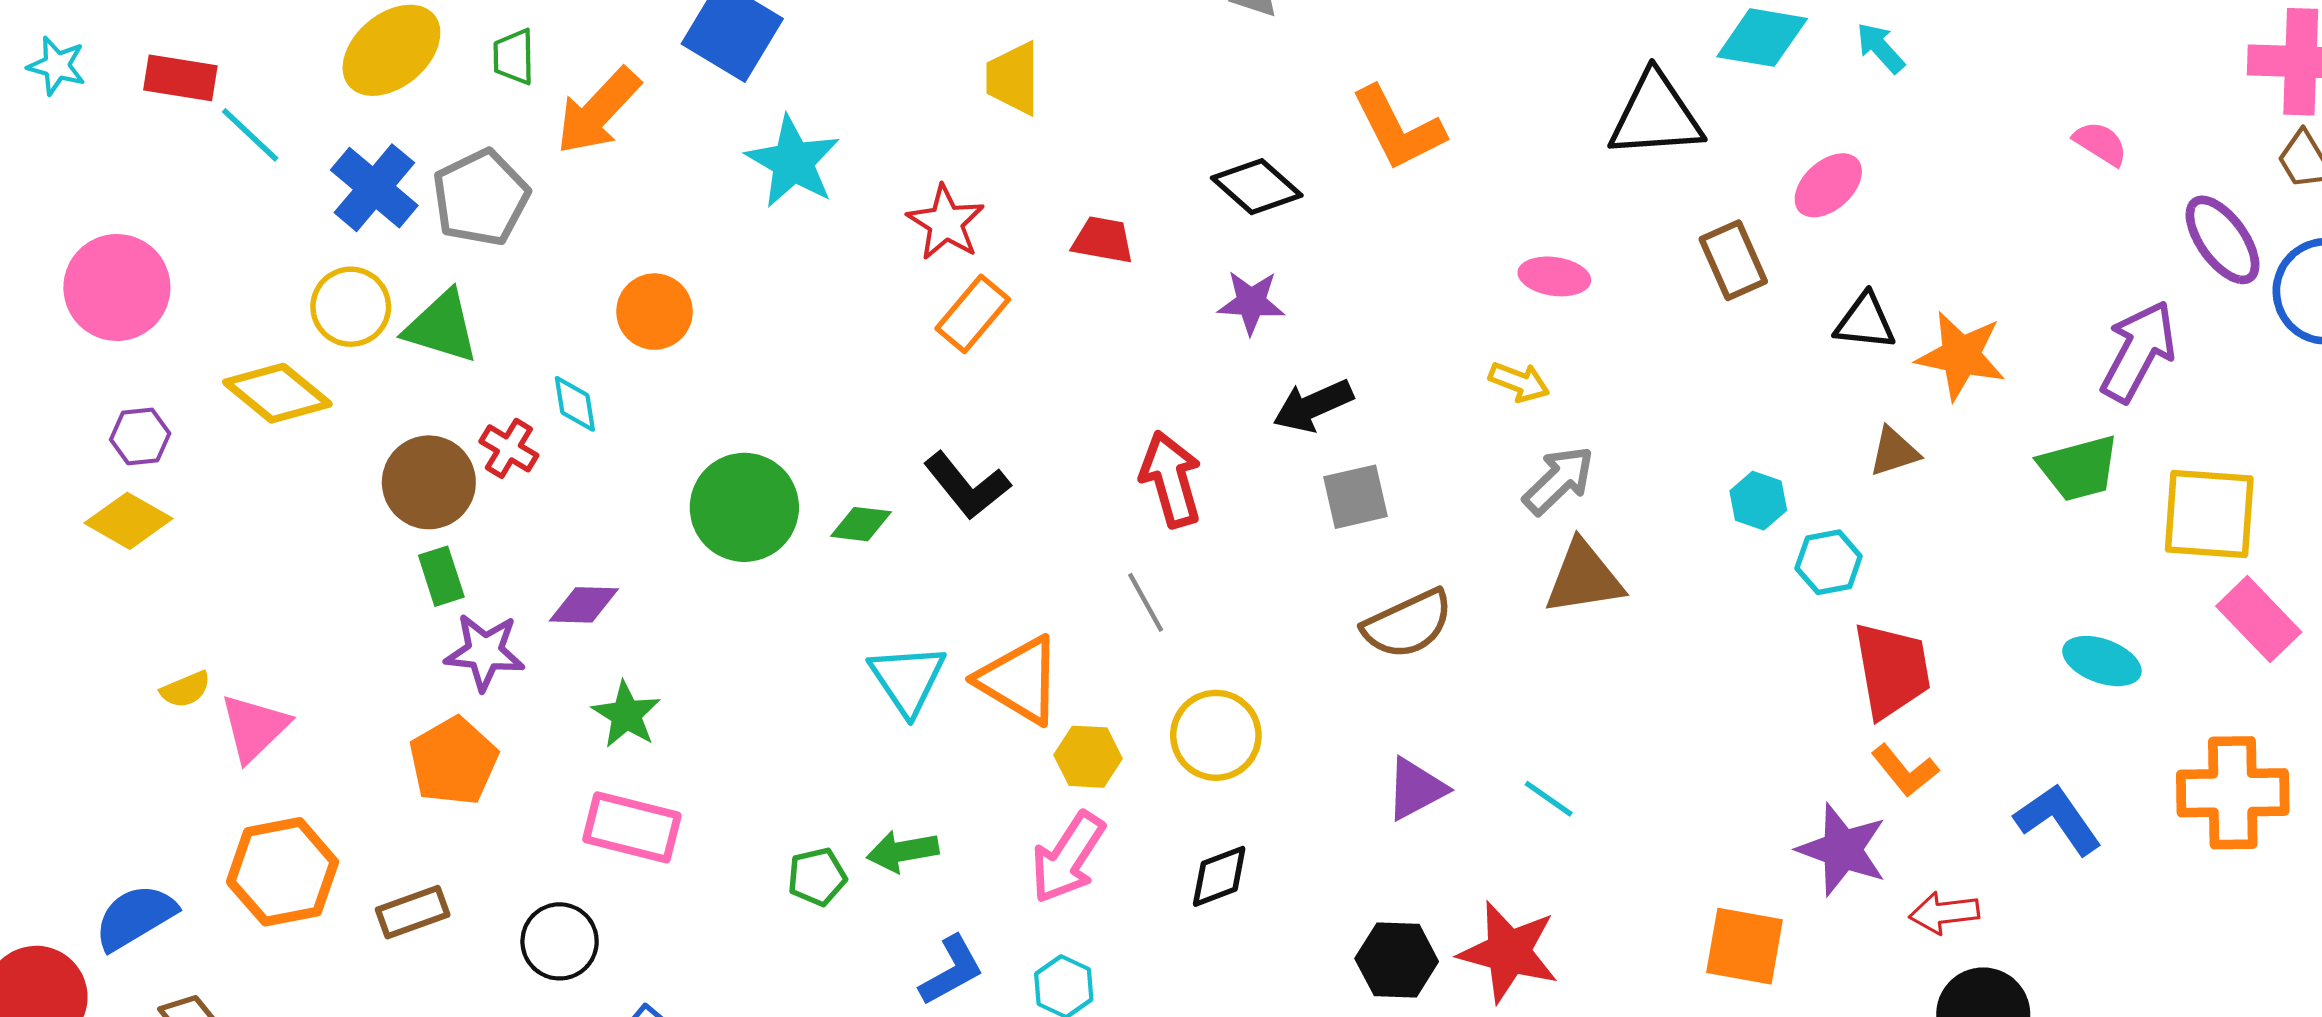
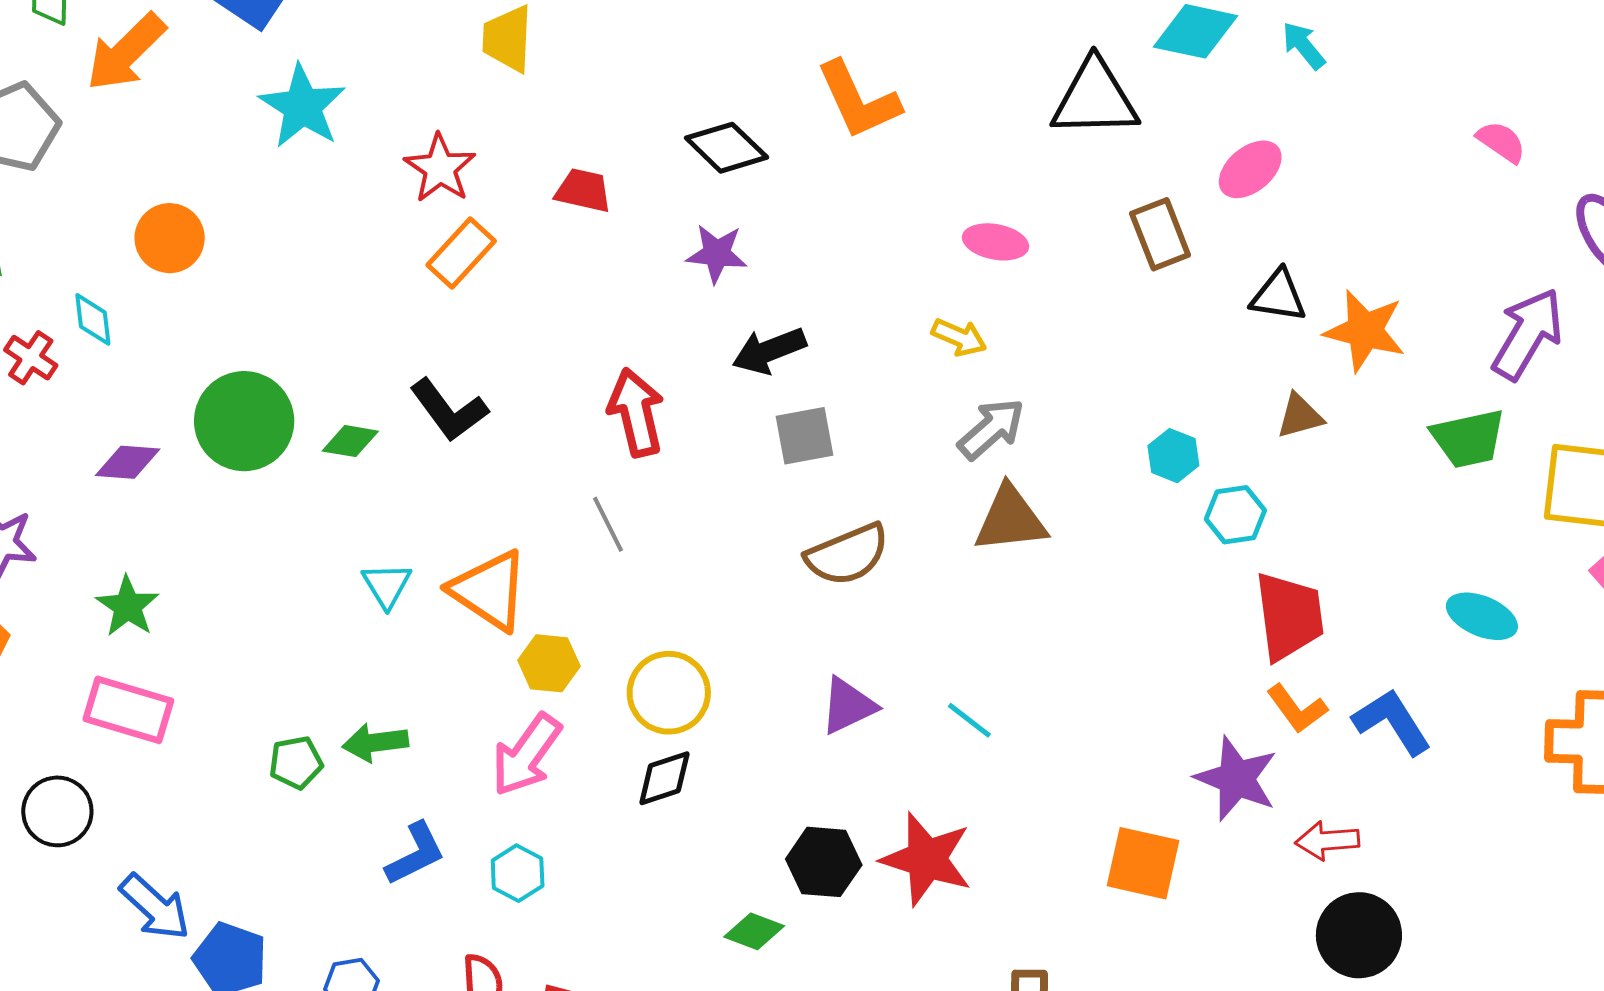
purple diamond: (584, 605) -> (128, 462), moved
cyan triangle: (908, 679) -> (387, 585), size x0.7
yellow circle: (1216, 735) -> (669, 693), moved
blue L-shape: (2058, 819) -> (1392, 722), moved

